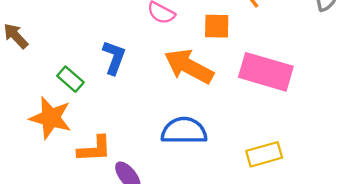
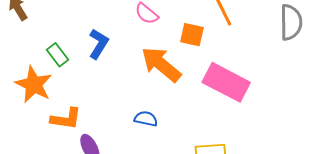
blue semicircle: (184, 131) -> (146, 119), size x0.6

